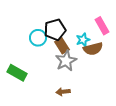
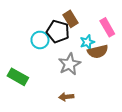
black pentagon: (55, 30) -> (58, 32), turned 30
brown rectangle: (62, 46) -> (70, 19), moved

